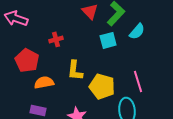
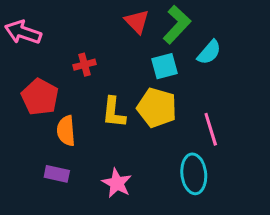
orange semicircle: (44, 82) -> (66, 131), turned -84
yellow pentagon: (102, 86) -> (157, 108), moved

